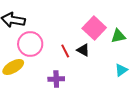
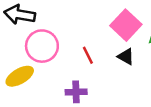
black triangle: (83, 50) -> (126, 57), moved

